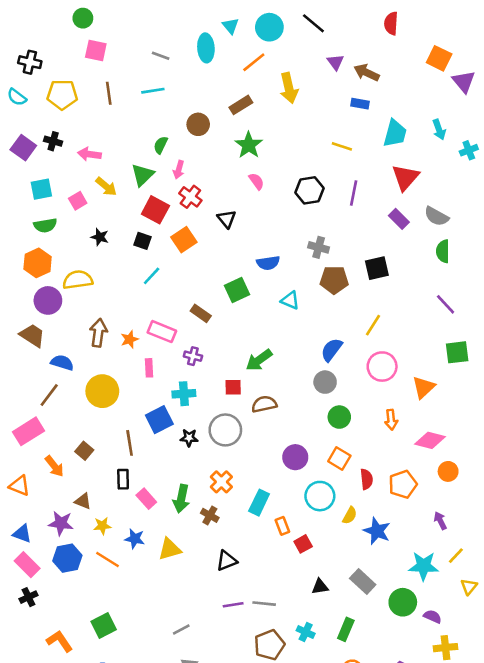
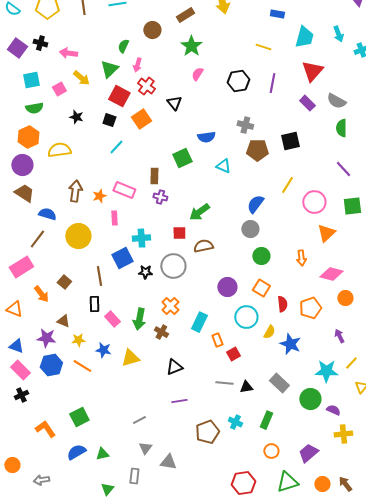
pink semicircle: (256, 181) -> (197, 74), turned -112
purple circle: (48, 300) -> (22, 165), moved
brown rectangle: (201, 313) -> (154, 176), turned 56
purple cross: (193, 356) -> (160, 197), moved
pink circle: (382, 367) -> (314, 202), moved
gray line: (264, 604) -> (224, 383), moved

